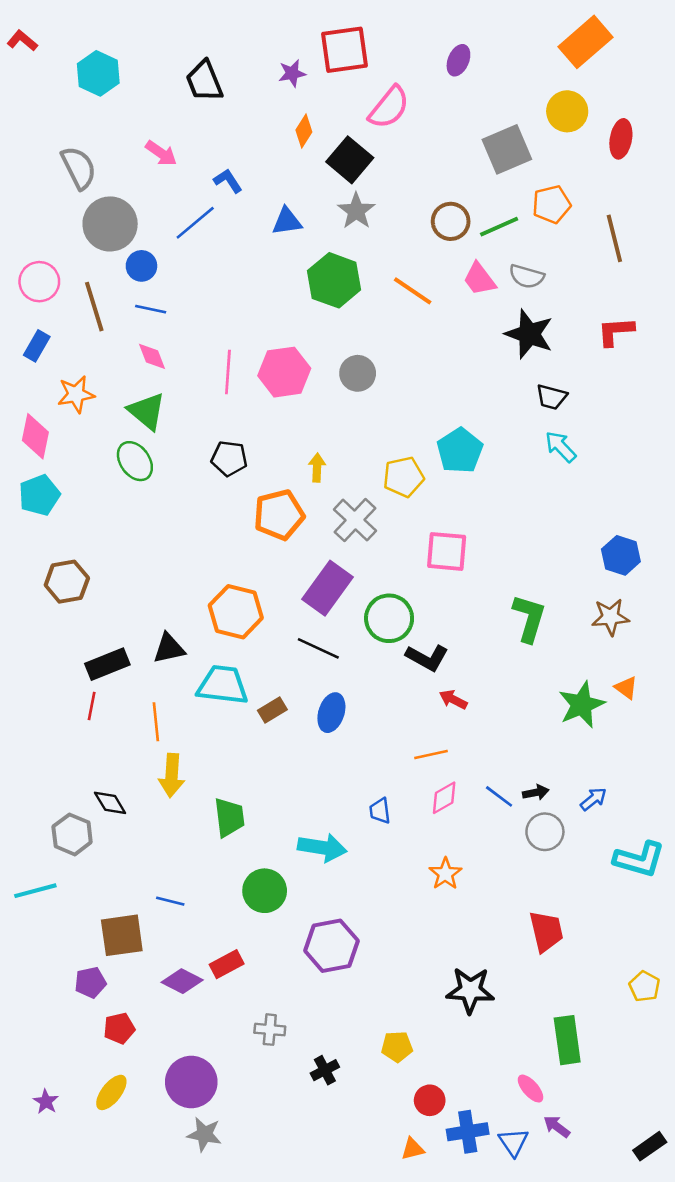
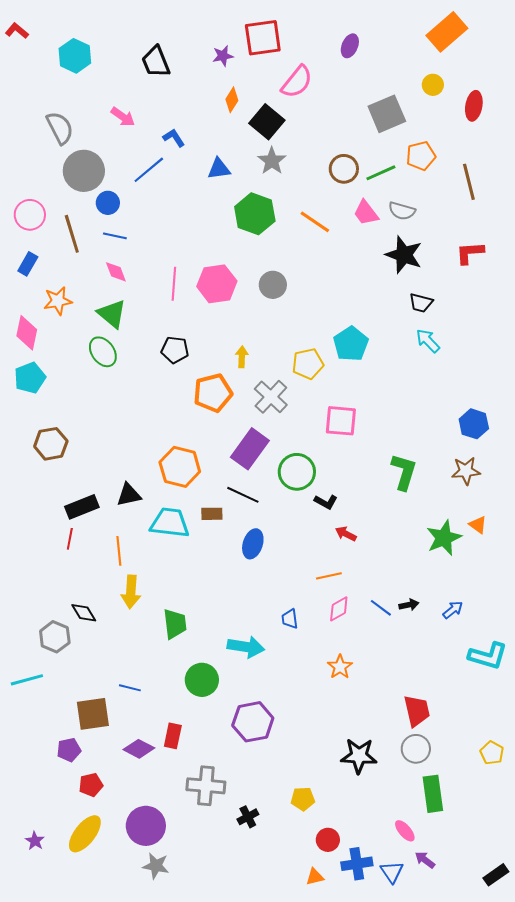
yellow circle: (567, 111) -> (433, 85), size x0.7
black L-shape: (427, 658) -> (326, 502), size x0.7
brown rectangle: (272, 710) -> (212, 514), moved, turned 30
gray circle: (545, 832) -> (416, 749), moved
red rectangle: (227, 964) -> (173, 736), turned -50
gray cross: (270, 1030) -> (206, 786), size x1.6
yellow ellipse: (111, 1092) -> (85, 834), size x1.4

